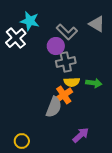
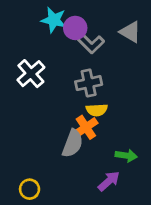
cyan star: (30, 21) -> (54, 20), moved
white cross: (16, 38) -> (31, 74), moved
purple circle: (56, 46) -> (75, 28), moved
green arrow: (94, 83) -> (126, 156), moved

